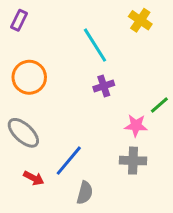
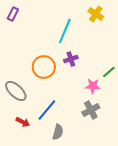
cyan line: (95, 45) -> (65, 31), turned 55
orange circle: (29, 77) -> (44, 67), moved
gray cross: (133, 161) -> (91, 110), turned -30

